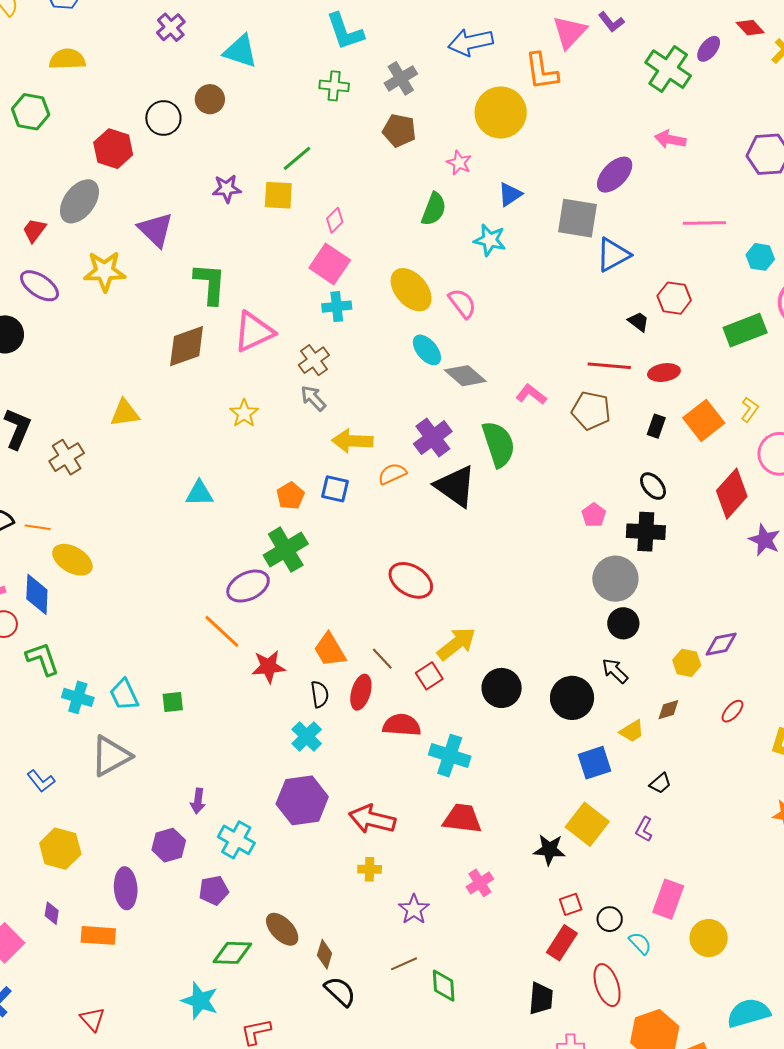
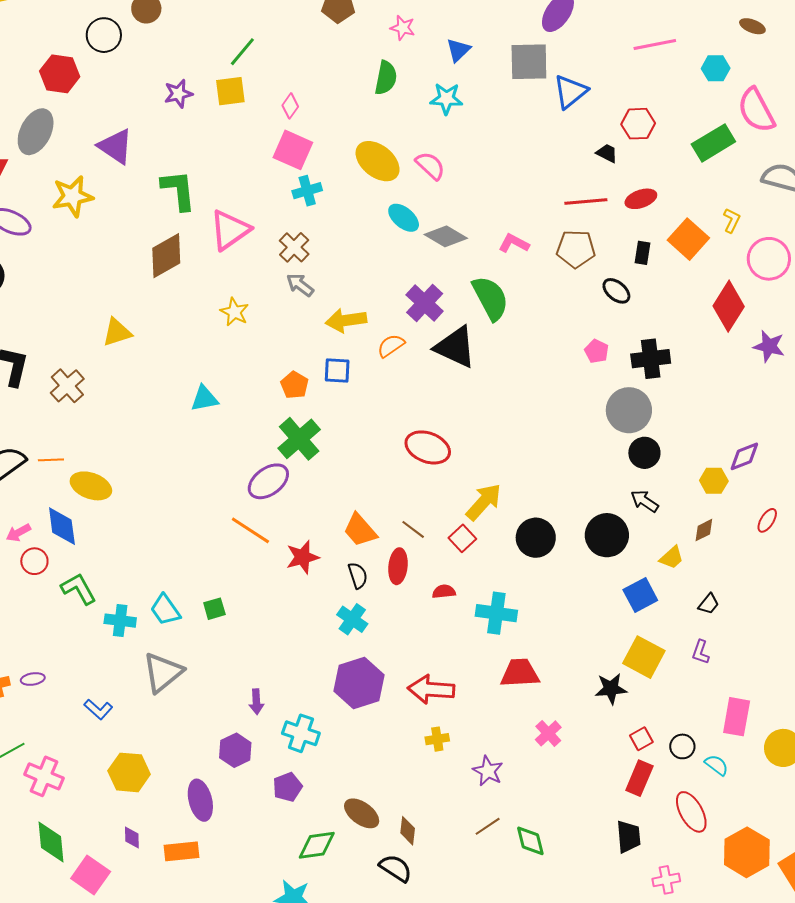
black ellipse: (653, 486) -> (616, 291), moved
red semicircle: (402, 725) -> (444, 592), size x0.6
black semicircle: (340, 991) -> (396, 868), moved

